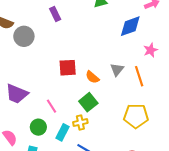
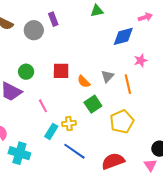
gray circle: (24, 36) -> (34, 30), moved
green square: (88, 102) -> (93, 104), moved
yellow pentagon: (136, 116) -> (122, 122), turned -30
green circle: (38, 127) -> (26, 72), moved

